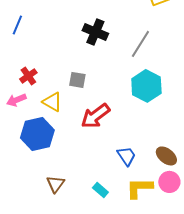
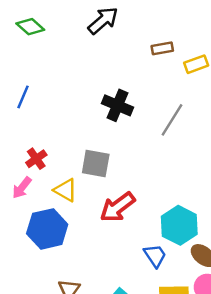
gray square: (77, 80) -> (96, 164), size x1.4
cyan hexagon: (146, 86) -> (179, 225), moved
pink arrow: (16, 100) -> (22, 188), turned -30

